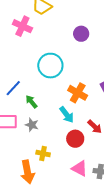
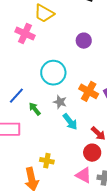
orange cross: (78, 93) -> (89, 91), moved
gray star: (32, 125) -> (60, 102), moved
red circle: (75, 139) -> (92, 153), moved

